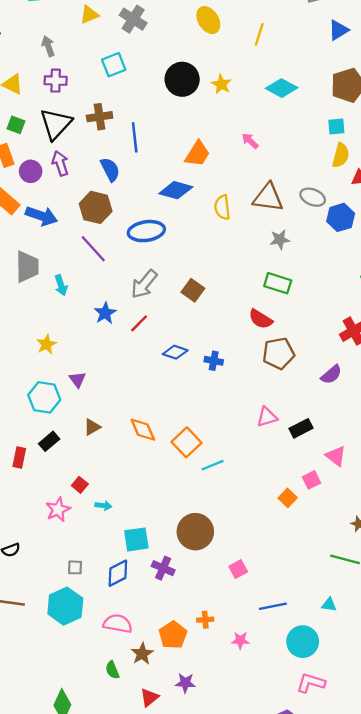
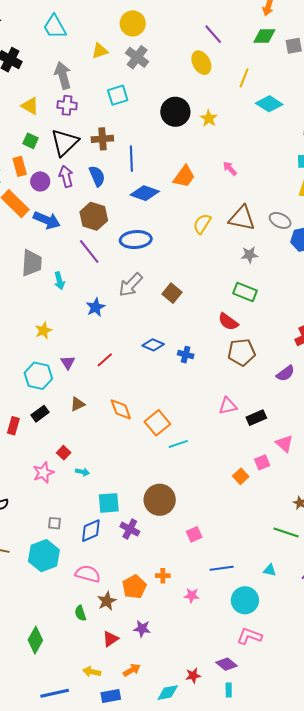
gray arrow: (48, 46) -> (63, 75), size x1.5
cyan diamond: (282, 88) -> (269, 104), moved
blue semicircle: (110, 169) -> (97, 176), moved
blue diamond: (176, 190) -> (145, 193), moved
yellow semicircle: (222, 207) -> (202, 224), turned 35
red line: (139, 323) -> (105, 360), moved

